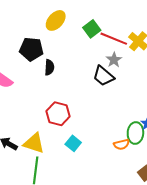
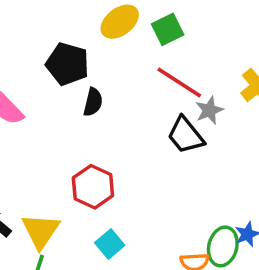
green square: (92, 29) -> (168, 29), moved
red line: (114, 39) -> (179, 83), moved
yellow triangle: (34, 143) -> (41, 231), turned 35

